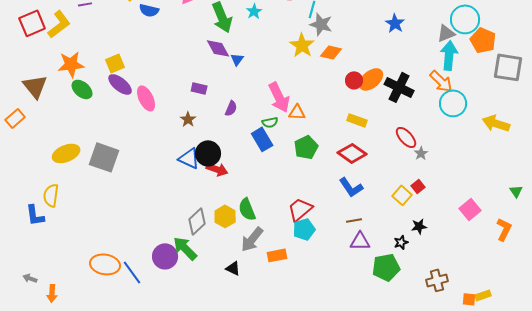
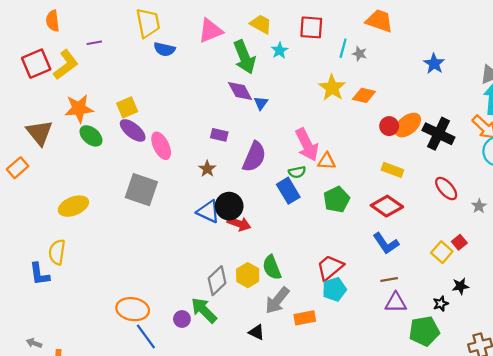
gray star: (321, 24) -> (360, 54), moved, size x0.6
purple semicircle: (231, 108) -> (254, 157), size x1.8
gray star: (421, 153) -> (479, 206), moved
gray square: (104, 157) -> (141, 190), moved
purple circle: (165, 256) -> (182, 319), size x0.6
orange ellipse: (105, 264) -> (133, 309), moved

